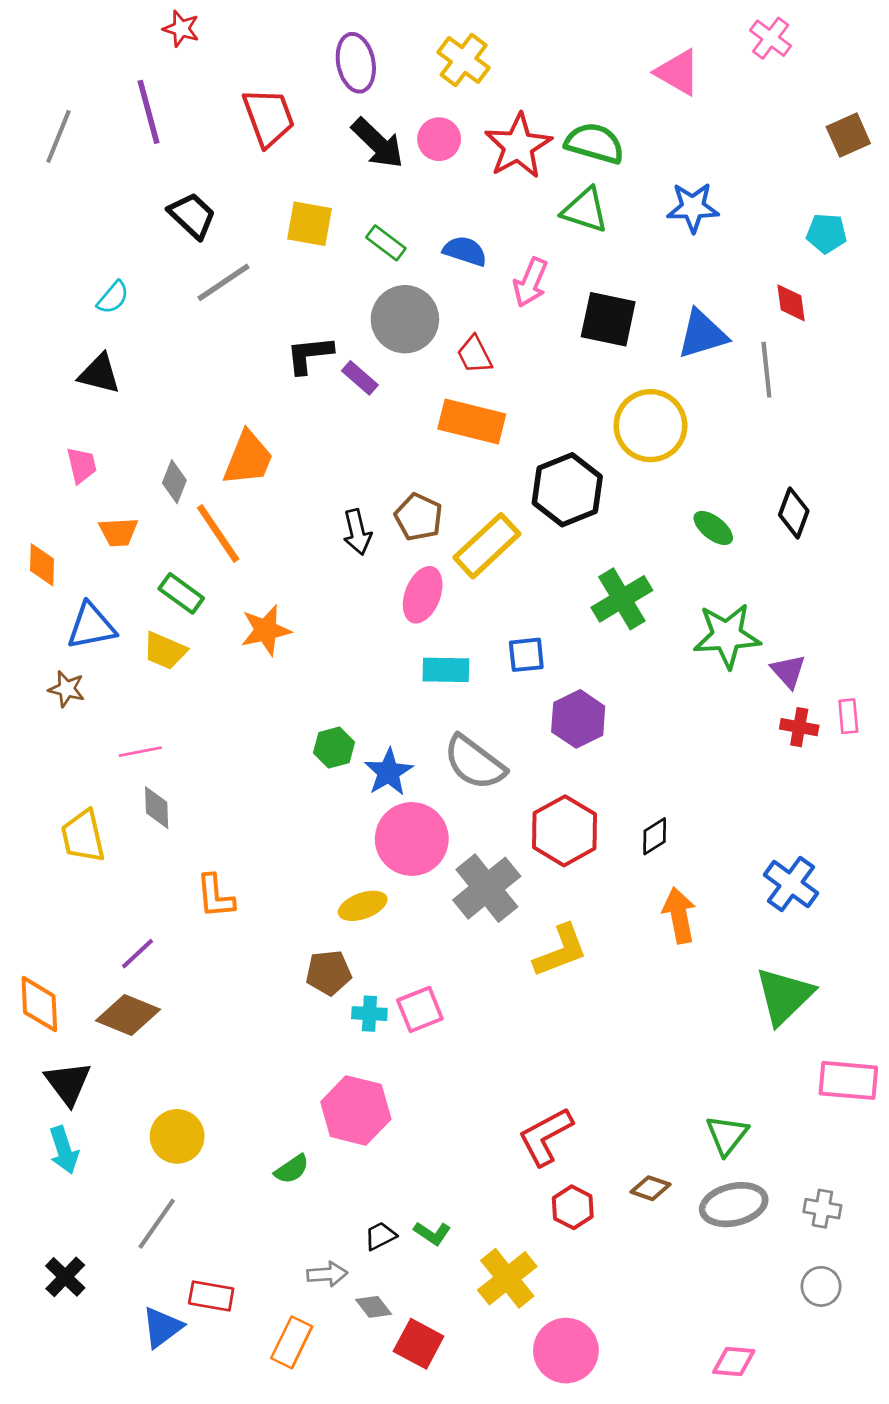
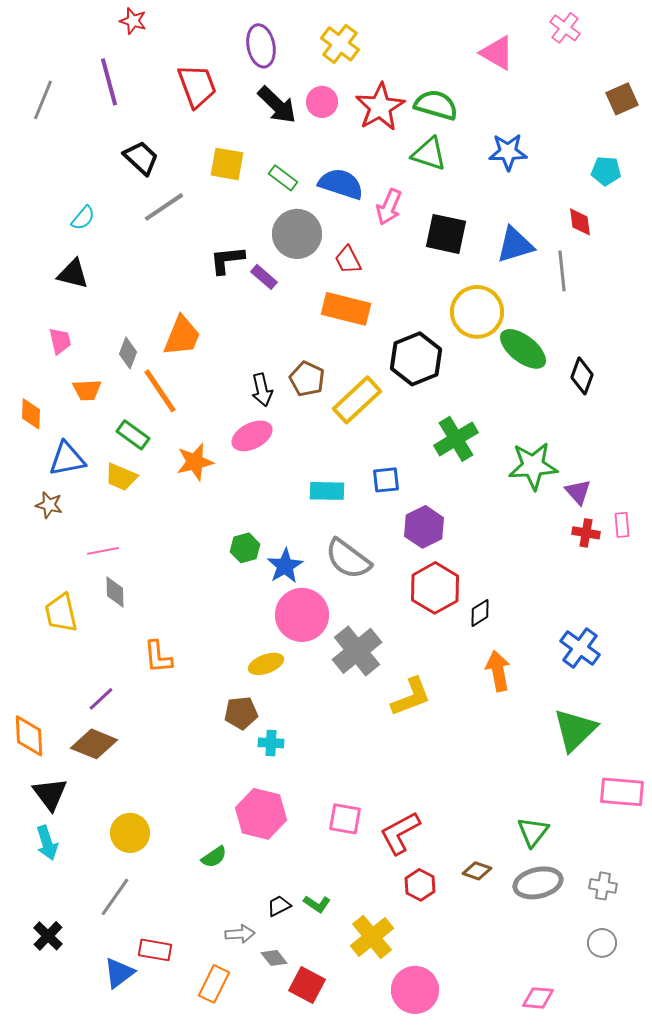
blue semicircle: (465, 251) -> (341, 184), size x1.4
green ellipse: (713, 528) -> (523, 349), moved, size x1.6
pink ellipse: (423, 595) -> (252, 436), moved, turned 42
red hexagon: (565, 831) -> (435, 588), moved
pink square: (420, 1010) -> (345, 819), moved, turned 32

